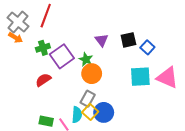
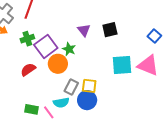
blue square: (147, 47) -> (154, 36), moved
orange circle: (92, 74) -> (58, 64), moved
yellow square: (90, 112) -> (89, 86), moved, turned -35
cyan semicircle: (77, 115) -> (61, 103), turned 77

